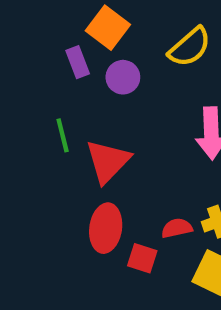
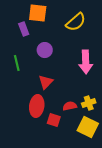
orange square: (108, 28) -> (38, 13), turned -30
purple circle: (123, 77) -> (45, 50), moved
red triangle: (108, 161) -> (46, 82), moved, size x0.7

